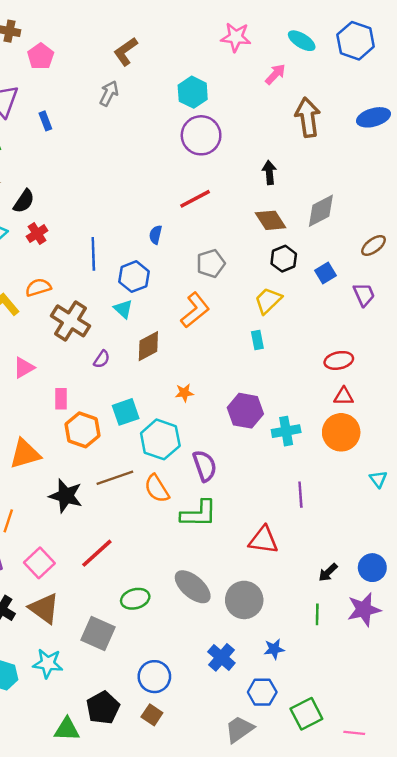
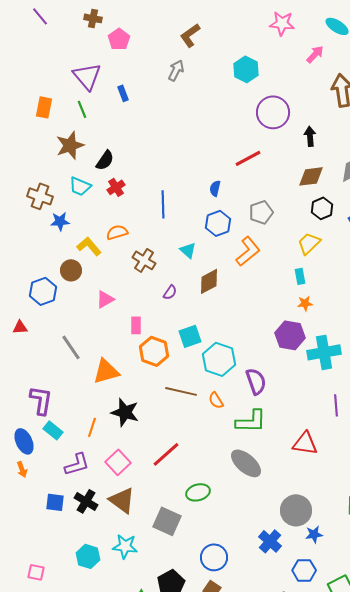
purple circle: (201, 135) -> (273, 112), moved
brown diamond: (271, 220) -> (311, 176), turned -64
blue hexagon: (134, 277) -> (218, 223), moved
brown cross: (71, 321) -> (144, 260), size x0.7
orange star: (184, 393) -> (305, 303), moved
cyan cross: (286, 431) -> (324, 352), size x1.4
brown line: (115, 478) -> (181, 391), turned 32
orange semicircle: (157, 489) -> (216, 400), size x0.7
black star: (66, 496) -> (125, 412), moved
gray ellipse: (193, 587) -> (246, 463), moved
gray circle: (244, 600) -> (296, 510), moved

